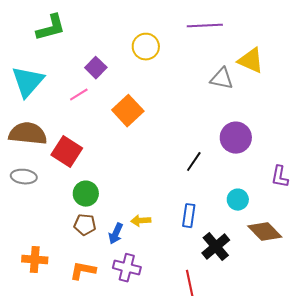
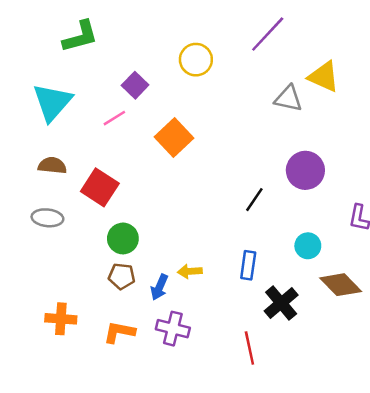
purple line: (205, 26) -> (268, 34), turned -44
brown semicircle: (28, 134) -> (52, 165), size x0.6

